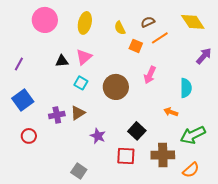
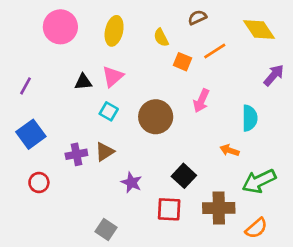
brown semicircle: (148, 22) -> (197, 17), moved

